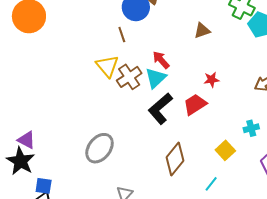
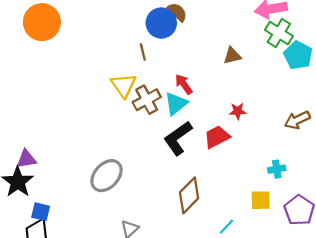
purple triangle: (26, 140) -> (26, 159), turned -42
yellow square: (225, 150) -> (261, 200), moved, turned 36

